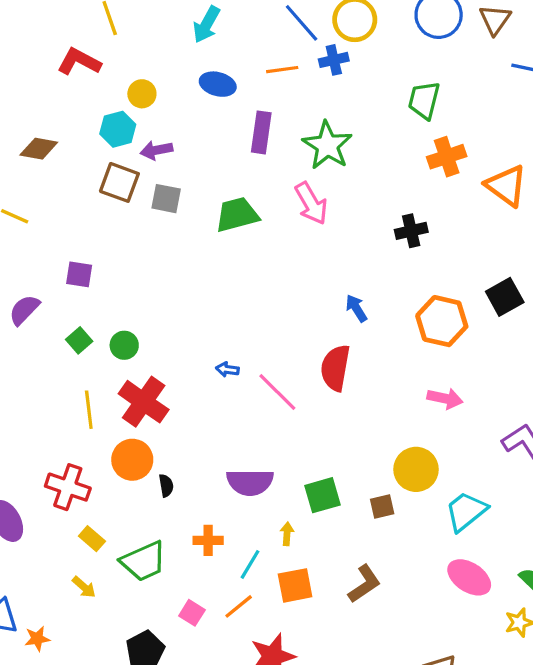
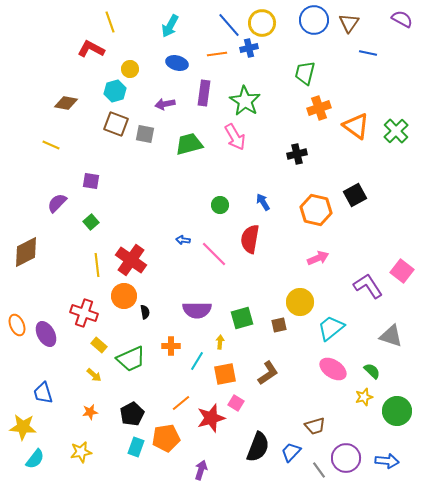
purple arrow: (156, 150) -> (165, 104), moved
green circle: (124, 345) -> (220, 205), moved
pink arrow: (445, 398) -> (318, 258), turned -35
orange line: (239, 606) -> (181, 403), moved
pink square: (192, 613) -> (236, 403), moved
orange star: (37, 639) -> (90, 412), moved

